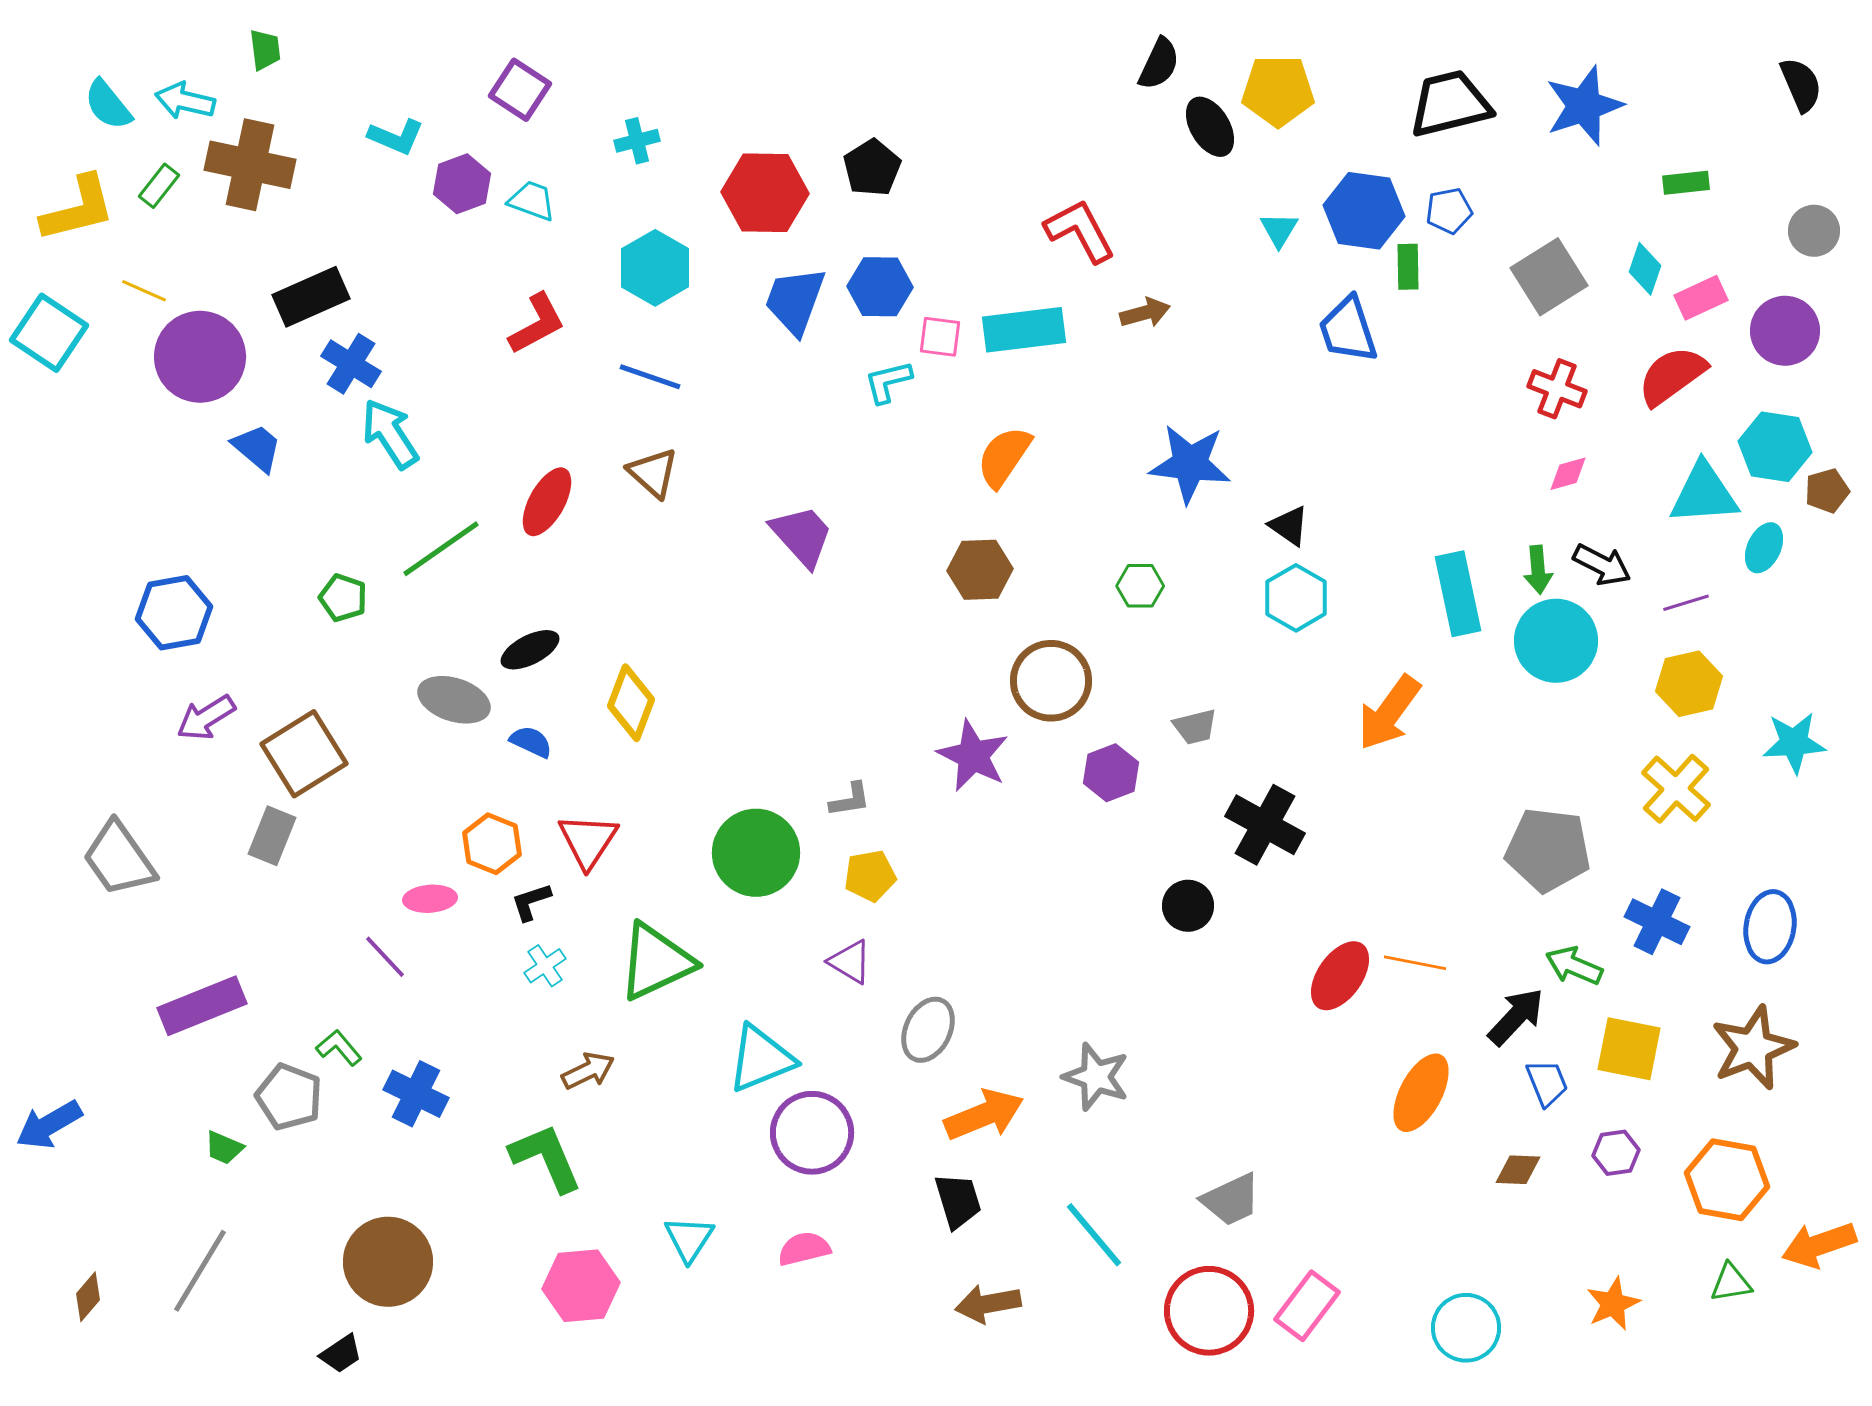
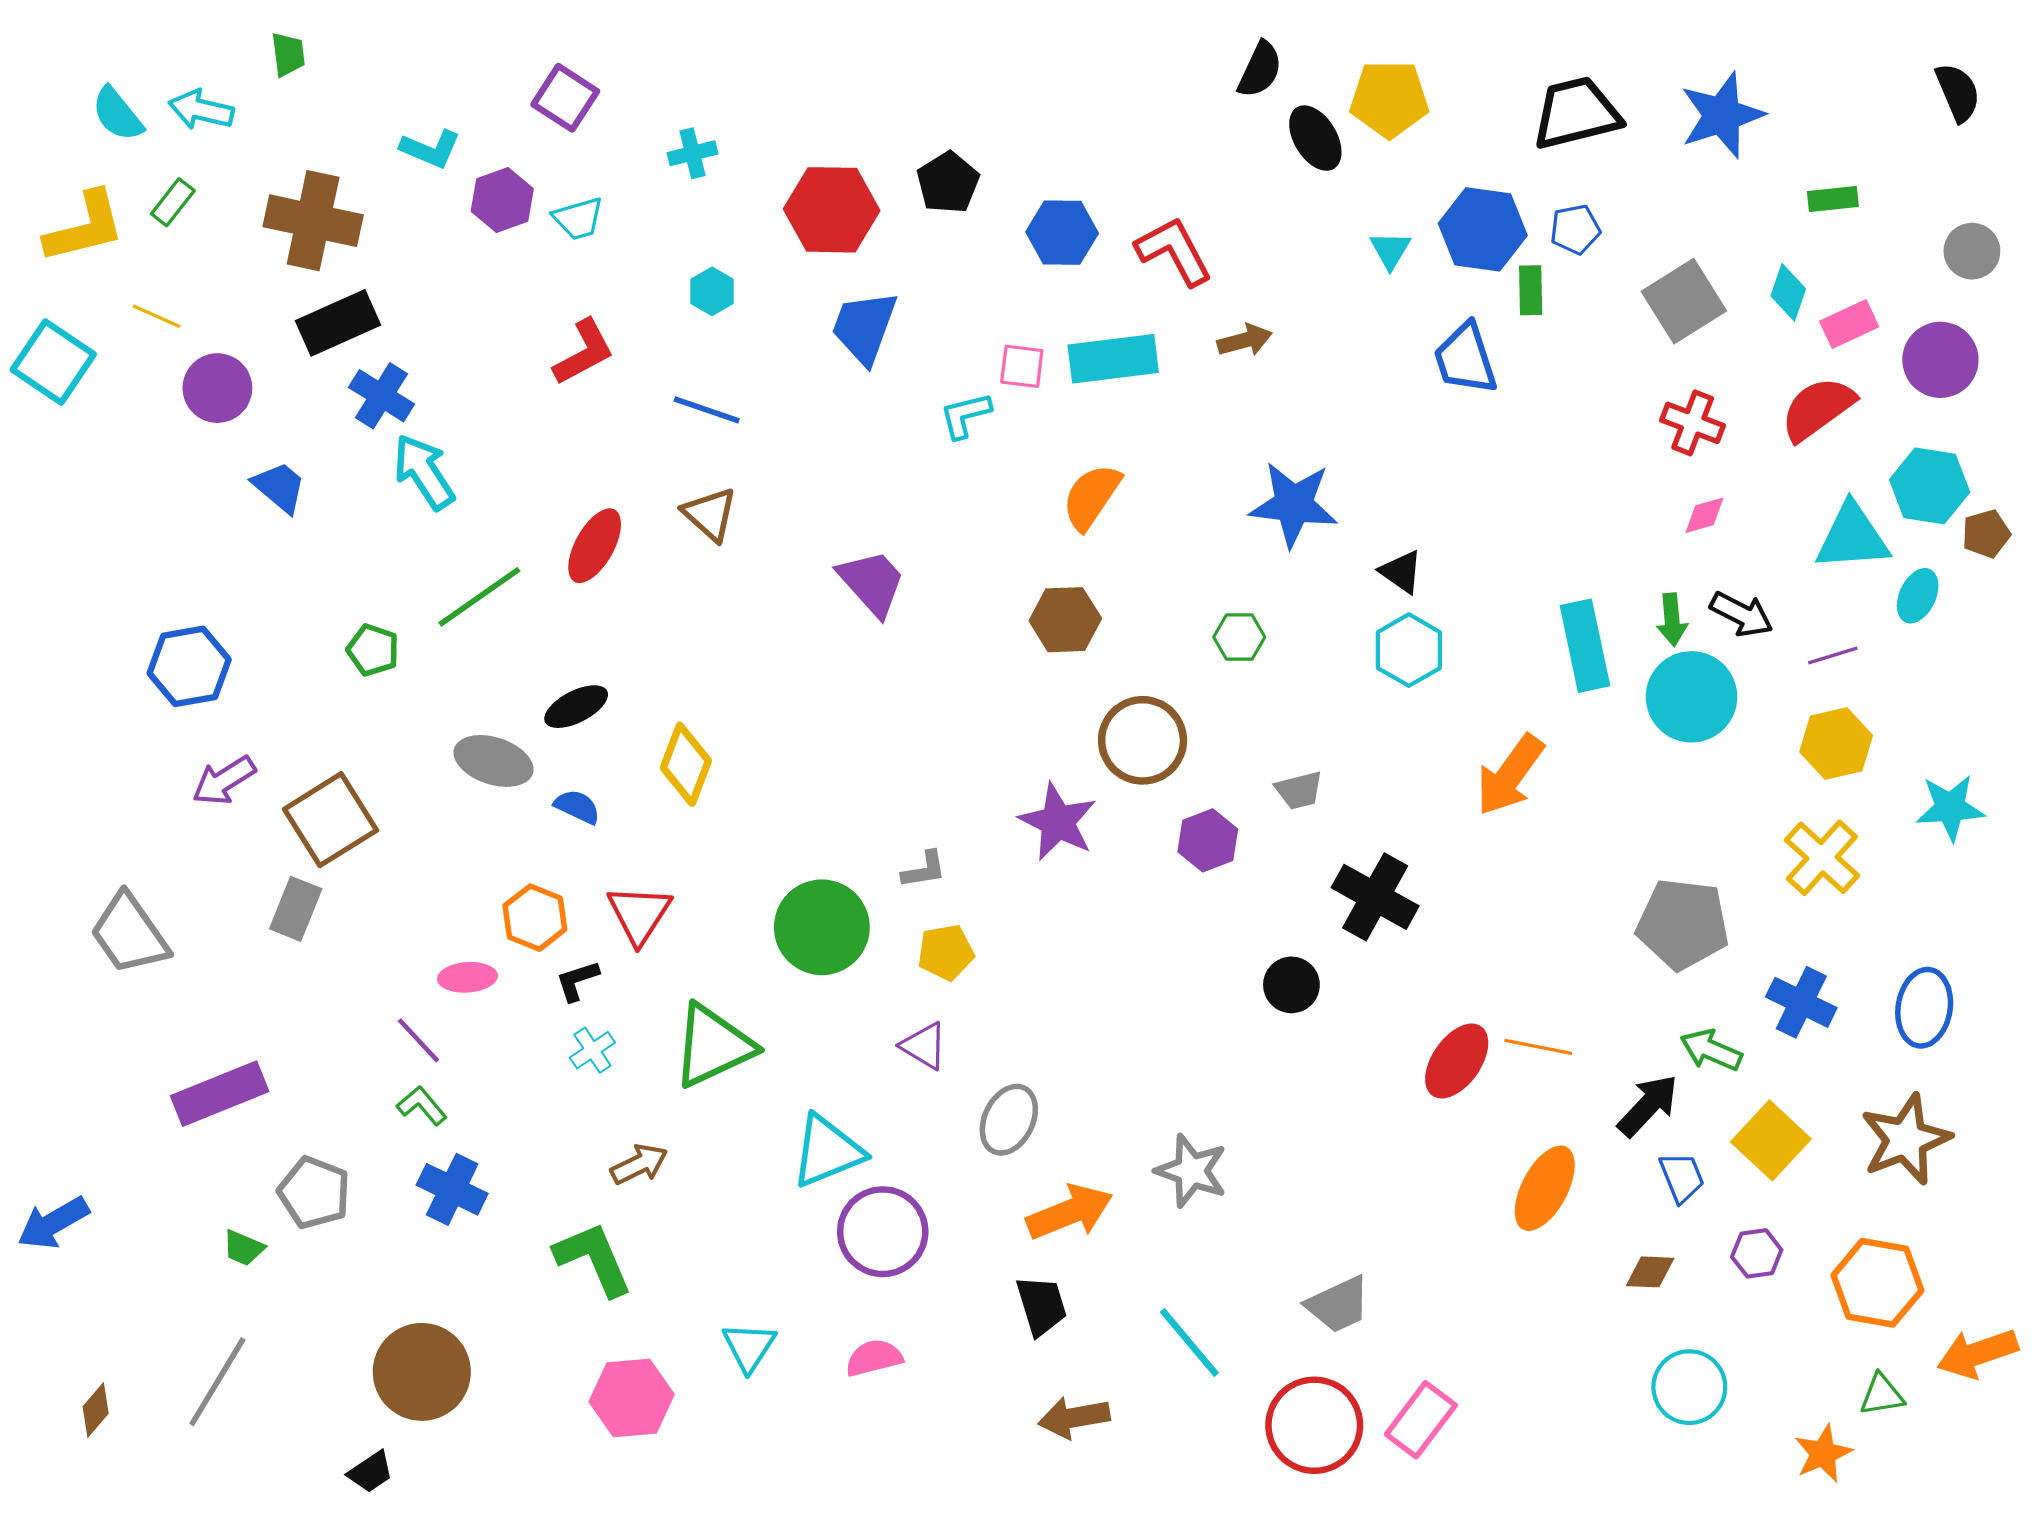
brown cross: (250, 165) -> (313, 221), moved
cyan trapezoid: (532, 201) -> (578, 219), turned 144
cyan hexagon: (655, 268) -> (712, 291), size x0.6
blue hexagon: (880, 287) -> (1062, 233), moved
purple circle: (200, 357) -> (217, 388), size x0.7
green L-shape: (339, 1048) -> (422, 1106), moved
yellow square: (1629, 1049) -> (1771, 1140), turned 32
orange star: (1613, 1304) -> (1823, 1453), moved
cyan circle: (1466, 1328) -> (1689, 1387), moved

